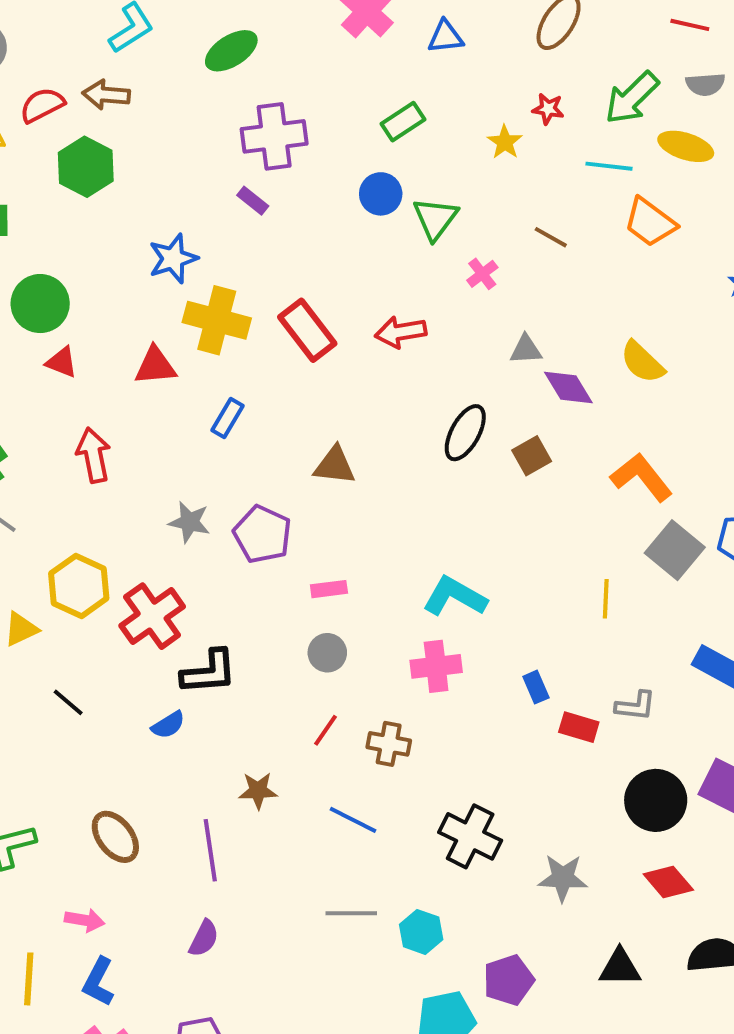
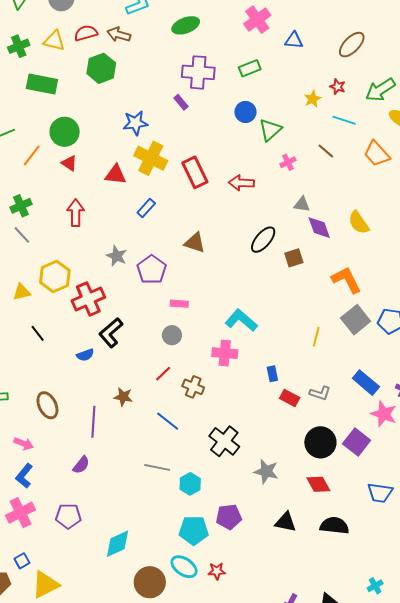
green rectangle: (403, 122) -> (250, 68), moved
cyan line: (609, 166) -> (344, 120), moved
black L-shape: (209, 672) -> (111, 333), turned 132

